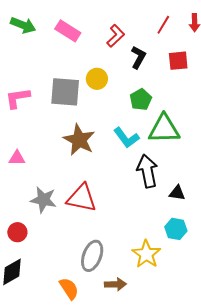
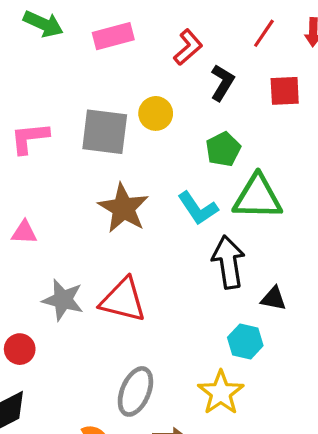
pink rectangle: (68, 31) -> (113, 36), turned -50
cyan hexagon: (176, 229) -> (245, 341), moved

